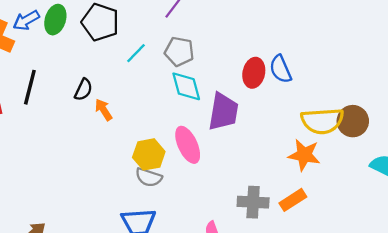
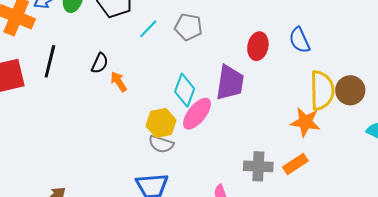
blue semicircle: (280, 69) -> (299, 40), moved
cyan diamond: (186, 86) -> (185, 90), moved, turned 36
yellow semicircle: (322, 121) -> (322, 90), turned -87
pink ellipse: (188, 145) -> (197, 114), turned 64

